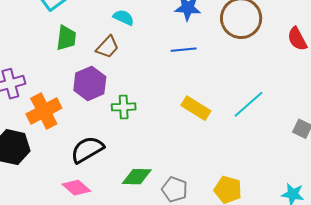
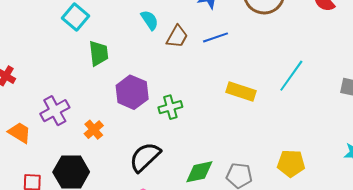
cyan semicircle: (124, 17) -> (150, 20), turned 45
brown trapezoid: (108, 47) -> (177, 37), moved
orange cross: (44, 111) -> (94, 130), size x0.6

